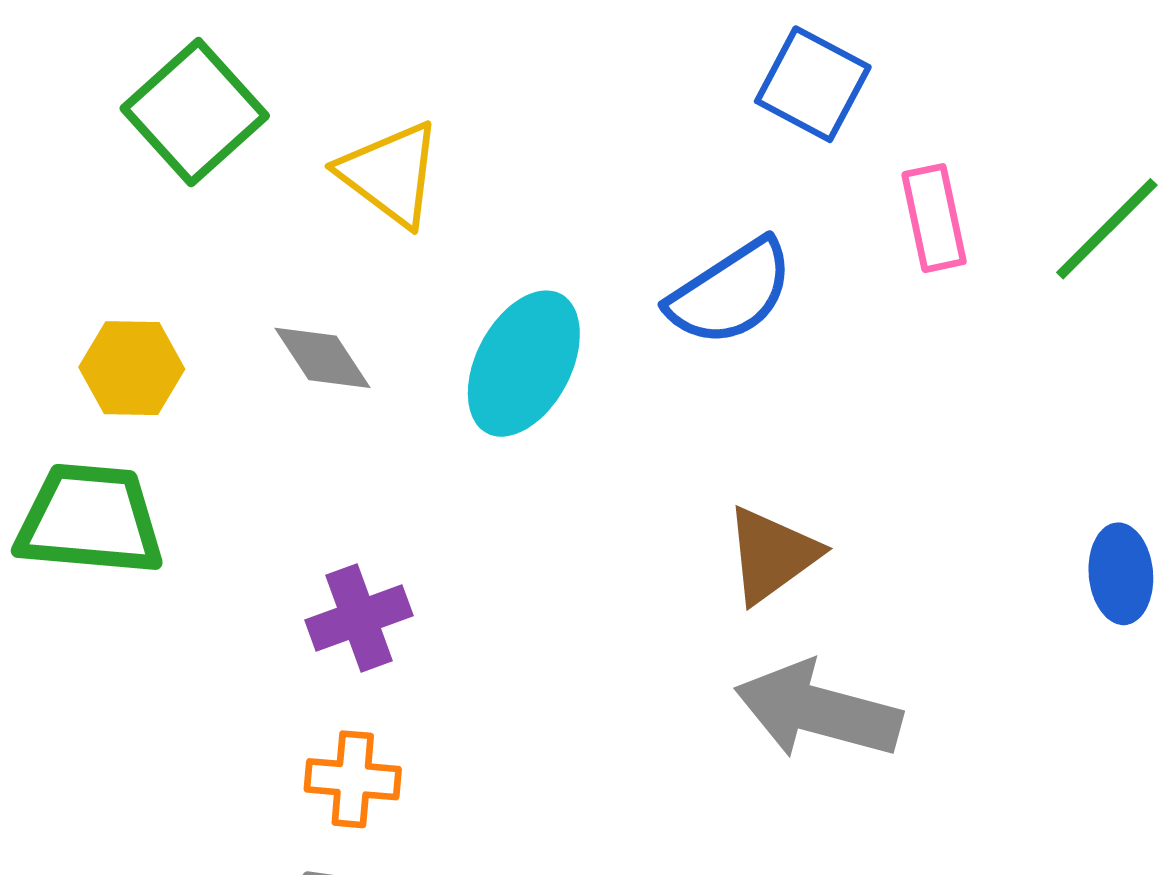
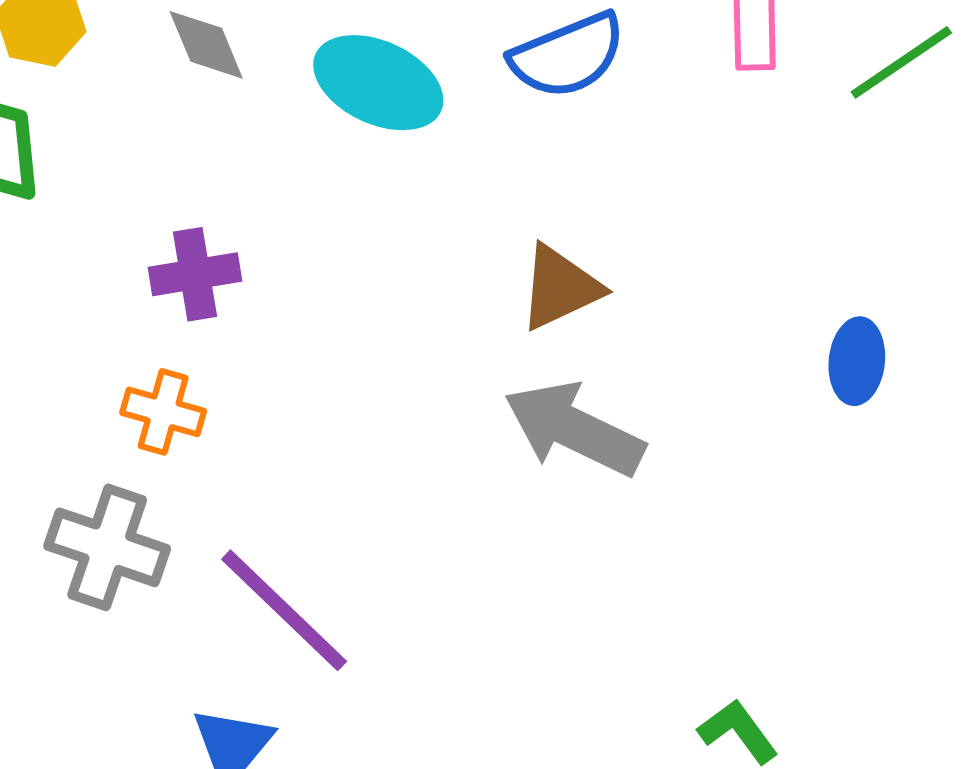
cyan ellipse: (524, 364) -> (378, 83), turned 76

